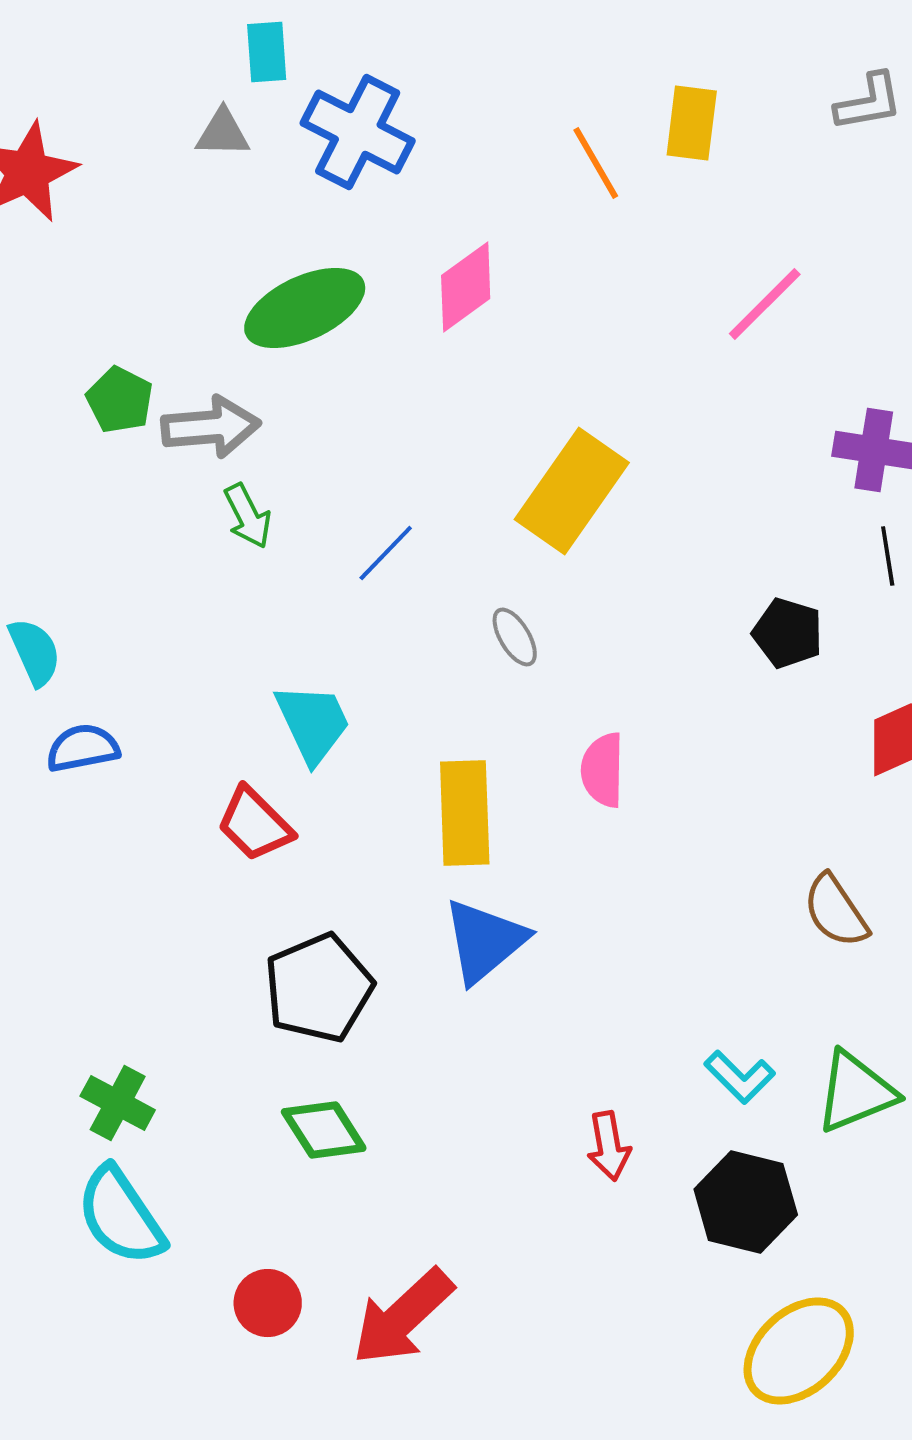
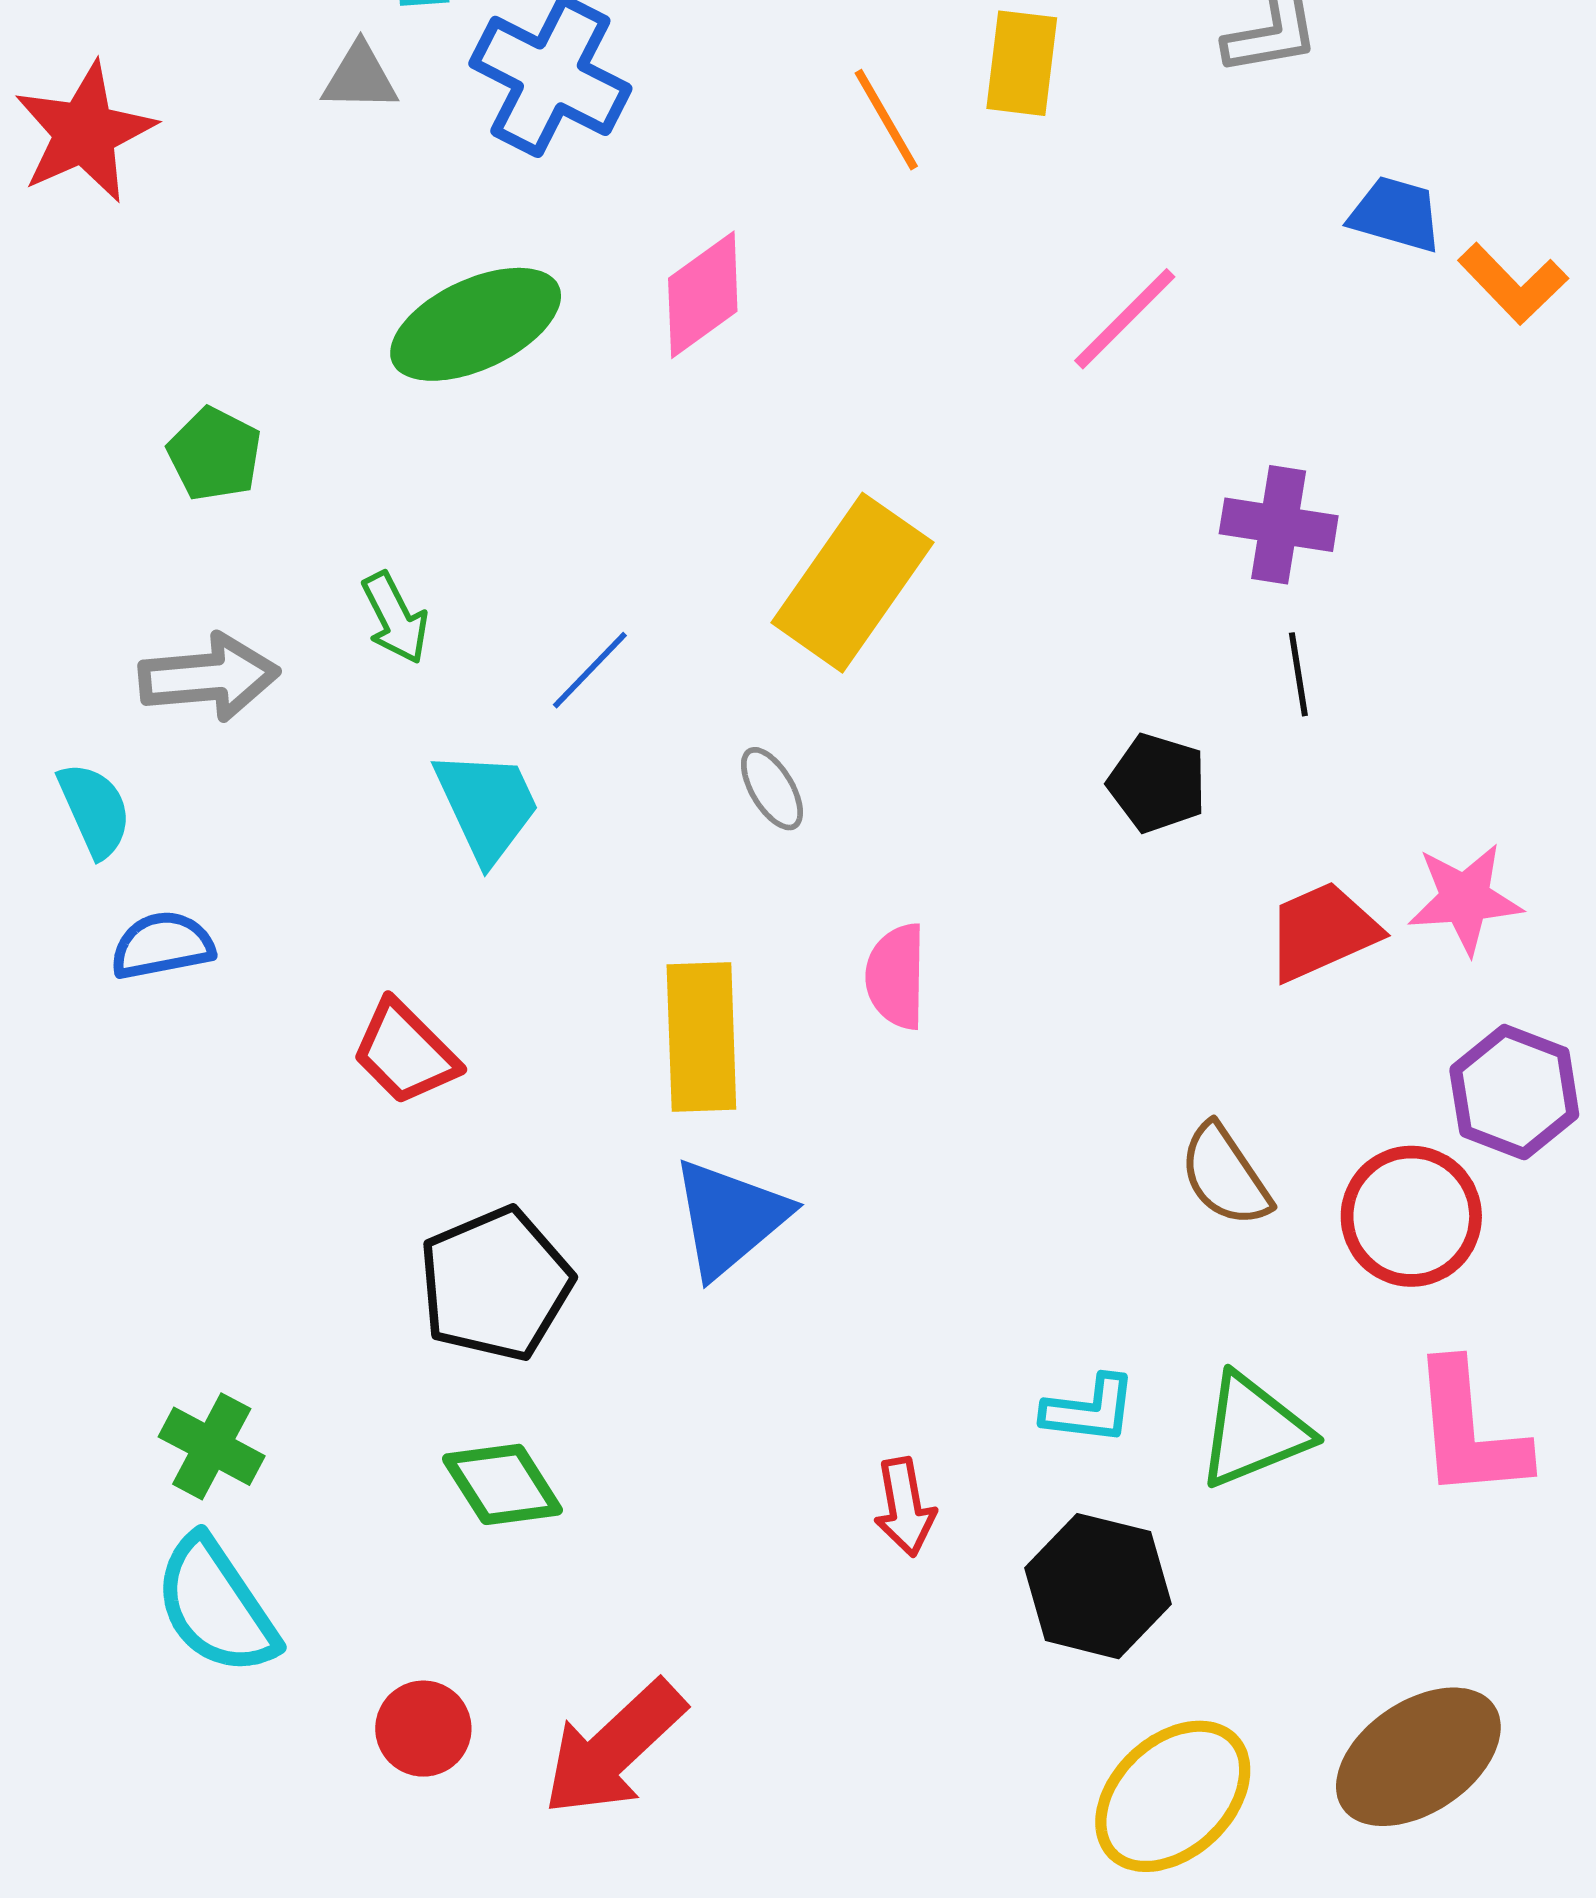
gray arrow: (211, 427) -> (209, 677), moved
cyan trapezoid: (313, 723) -> (487, 806), moved
cyan L-shape: (740, 1077) -> (1090, 1410), turned -38

